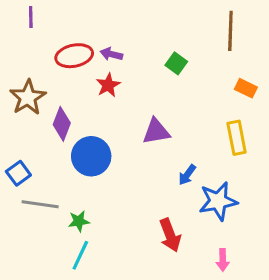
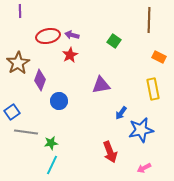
blue circle: (91, 156) -> (59, 101), size x0.7
pink arrow: (223, 260) -> (144, 168), turned 64

